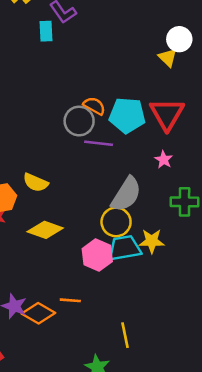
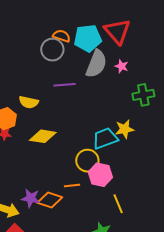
purple line: (99, 143) -> (65, 85), moved
gray semicircle: (126, 194) -> (96, 64), moved
yellow circle: (116, 222) -> (87, 161), moved
pink hexagon: (97, 255) -> (100, 175), moved

